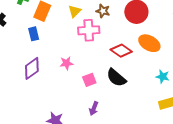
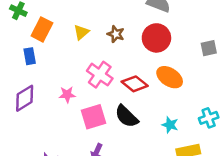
pink cross: (89, 30) -> (100, 75), moved, turned 35
cyan star: (163, 77) -> (170, 125), moved
pink square: (89, 80) -> (93, 117), size x1.5

